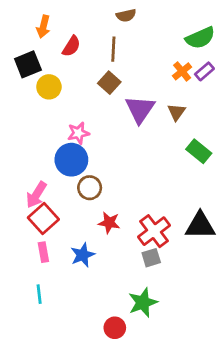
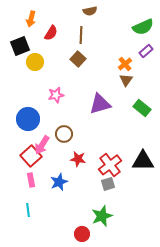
orange cross: (182, 71) -> (125, 64), moved
purple triangle: (140, 109) -> (100, 104), moved, turned 40
blue circle: (71, 160) -> (28, 119), moved
pink arrow: (36, 195) -> (42, 145), moved

